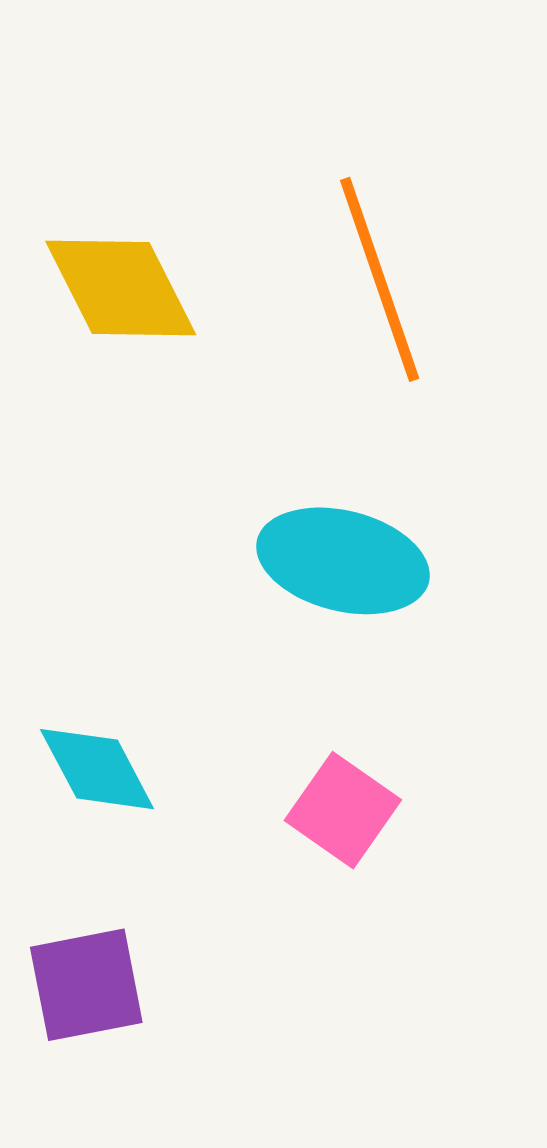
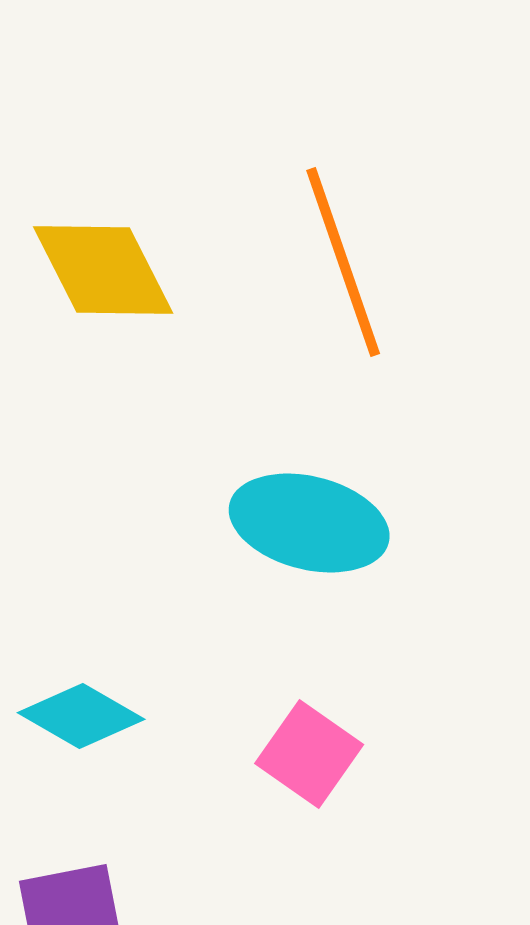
cyan diamond: (97, 769) -> (81, 716), turned -32

